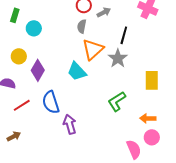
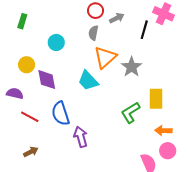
cyan circle: (34, 28) -> (56, 42), moved
black line: (124, 35) -> (144, 30), moved
purple diamond: (38, 70) -> (47, 80), turned -40
yellow rectangle: (152, 80) -> (156, 99), moved
red line: (22, 105) -> (30, 117), turned 60
brown arrow: (14, 136) -> (31, 152), moved

